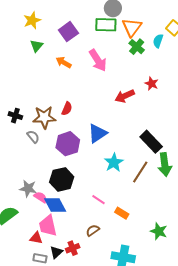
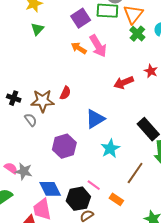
purple square: (68, 32) -> (81, 18), moved
orange arrow: (64, 62) -> (79, 48), moved
purple hexagon: (68, 144) -> (64, 146), moved
brown line: (140, 172) -> (135, 173), moved
black hexagon: (62, 179) -> (78, 199), moved
pink semicircle: (41, 197) -> (11, 168), moved

